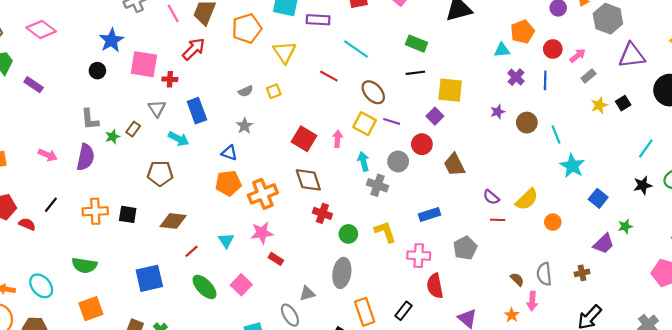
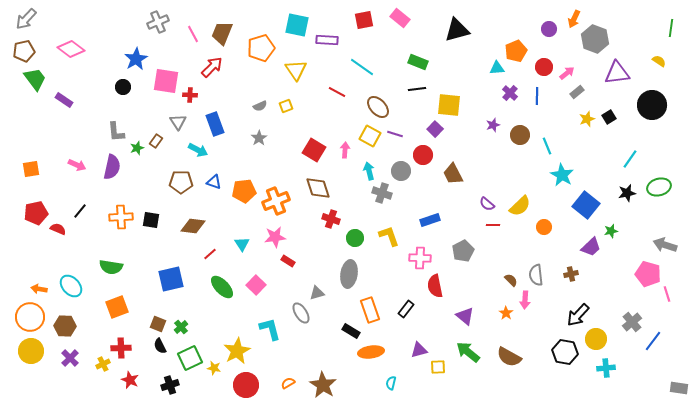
blue triangle: (229, 153) -> (214, 182), moved
blue square: (598, 198) -> (586, 205), size x1.5

